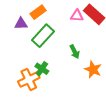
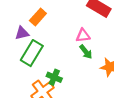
pink triangle: (77, 16) -> (83, 36), moved
green rectangle: (43, 36) -> (32, 53), moved

